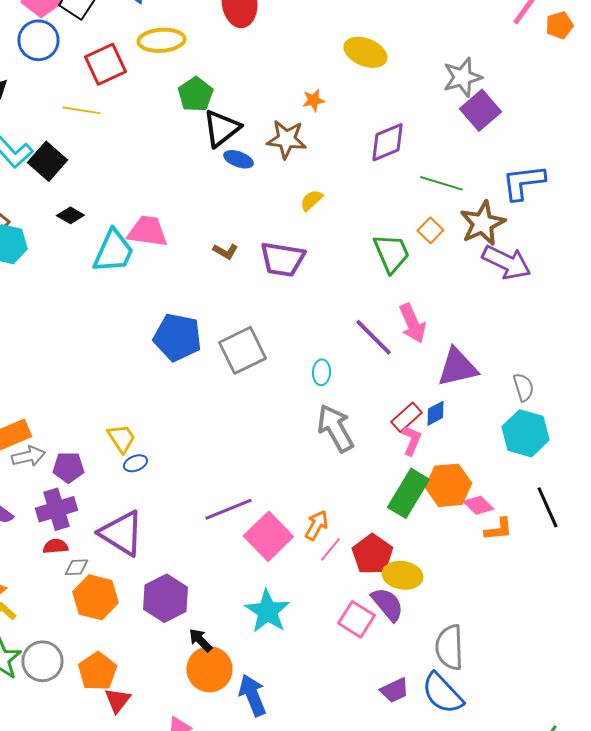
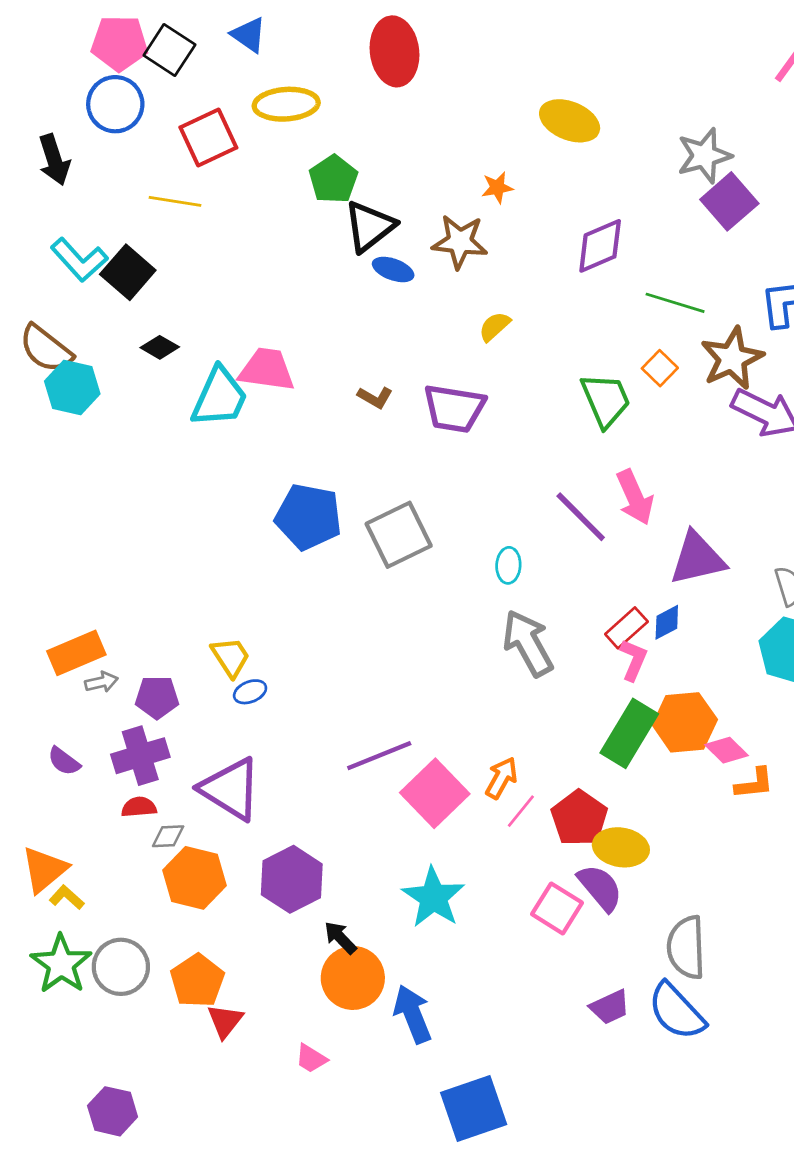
gray arrow: (28, 456) -> (101, 682), size x0.7

